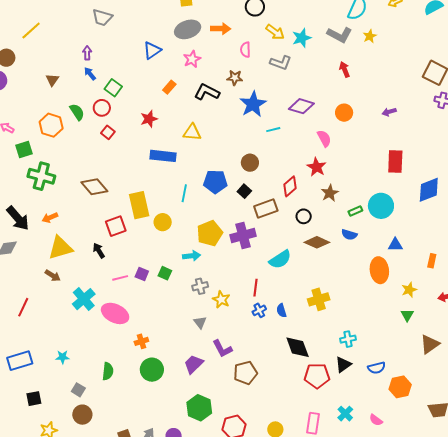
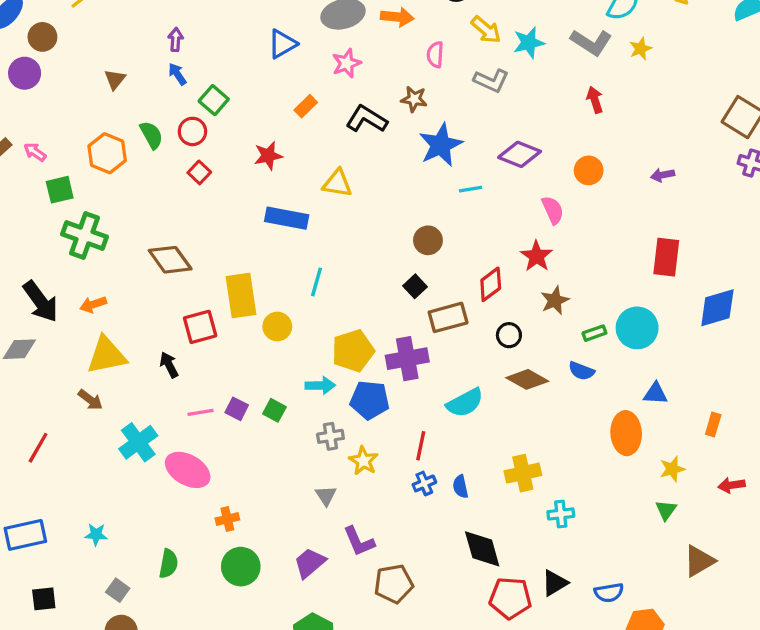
blue pentagon: (215, 182) -> (370, 400), moved
cyan cross: (348, 339) -> (561, 514), moved

